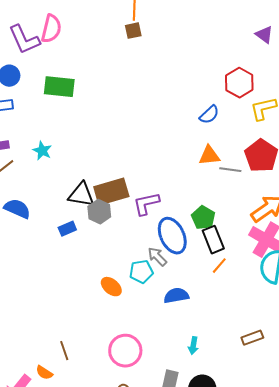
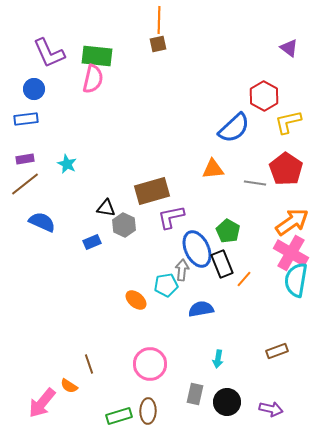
pink semicircle: (51, 29) -> (93, 79), moved
green rectangle: (59, 87) -> (97, 56), moved
blue semicircle: (209, 115) -> (234, 128), size x1.6
orange triangle: (209, 156) -> (213, 169), moved
brown rectangle: (111, 192) -> (152, 191), moved
black triangle: (81, 195) -> (106, 208), size x0.7
black rectangle: (213, 240) -> (222, 264), moved
gray arrow: (157, 257) -> (182, 270), turned 50

